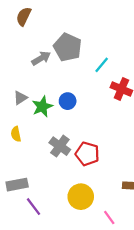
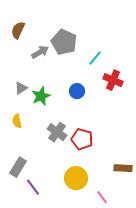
brown semicircle: (24, 16) -> (18, 30), moved
blue circle: (68, 101) -> (77, 91), moved
gray rectangle: (17, 185) -> (18, 167), turned -48

